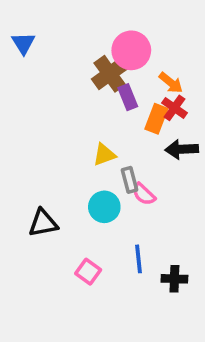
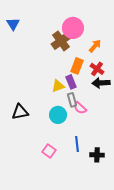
orange arrow: (171, 83) -> (95, 46), turned -88
purple rectangle: (128, 97) -> (71, 82), moved
red cross: (174, 108) -> (97, 69), moved
orange rectangle: (156, 119) -> (77, 66), moved
black triangle: (43, 223) -> (20, 112), moved

